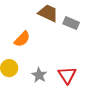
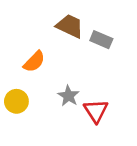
gray star: (39, 75) -> (68, 96), moved

